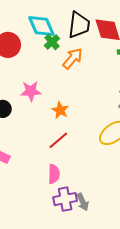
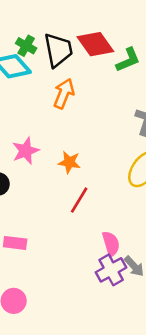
green cross: (52, 42) -> (26, 46), moved
pink semicircle: (54, 174) -> (111, 244), moved

